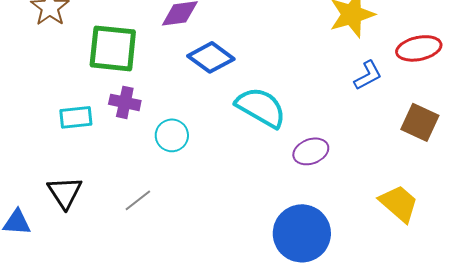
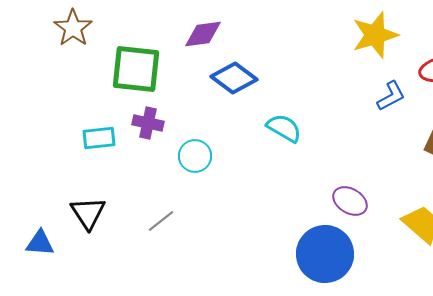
cyan semicircle: (261, 107) -> (284, 128), size x0.7
purple ellipse: (311, 151) -> (350, 201), moved, turned 52

